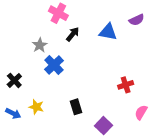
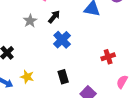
black arrow: (73, 34) -> (54, 17), moved
blue cross: (54, 65) -> (62, 40), moved

